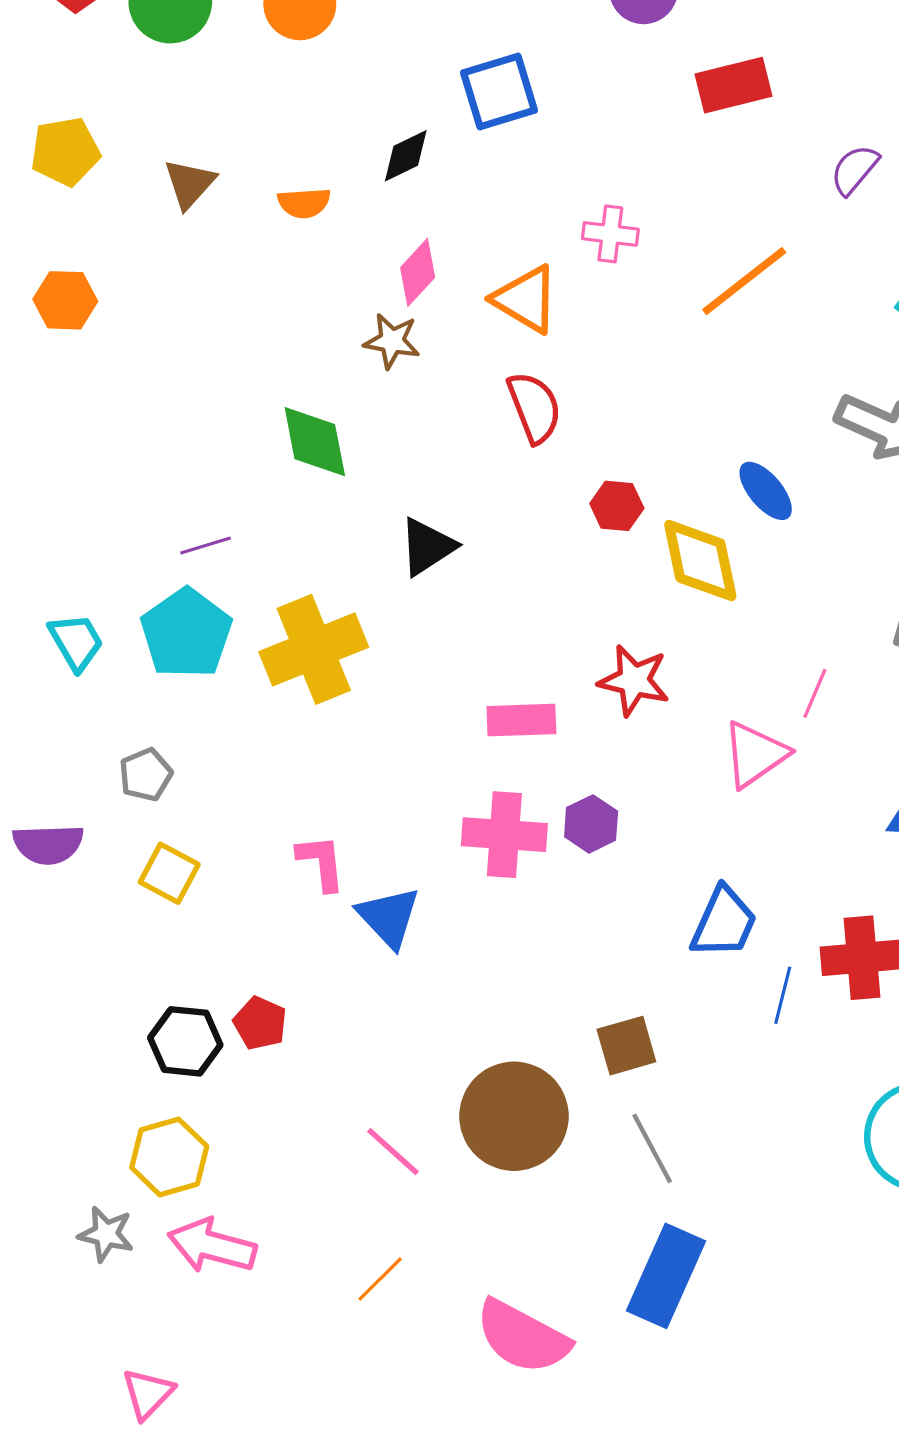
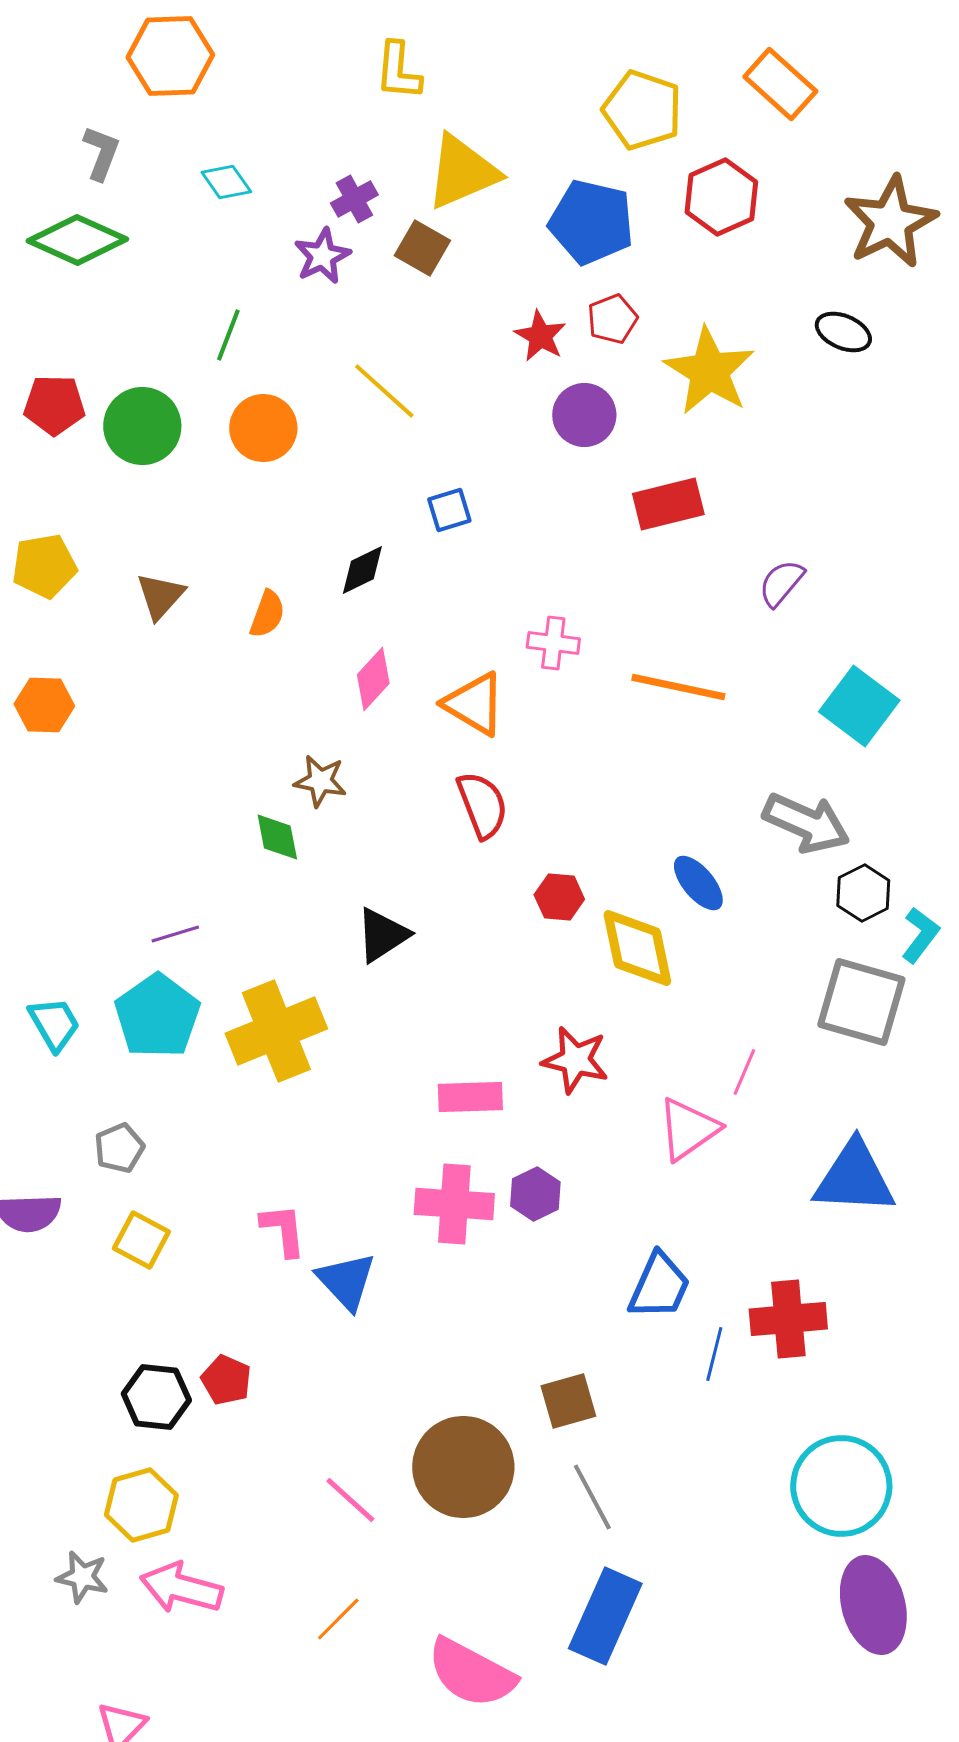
blue square: (499, 92) -> (449, 510), size x0.6
orange semicircle: (304, 203) -> (267, 614), turned -66
orange line: (744, 281) -> (678, 687), turned 50
brown star: (392, 341) -> (320, 781), moved
green diamond: (315, 442) -> (277, 837), size x0.7

